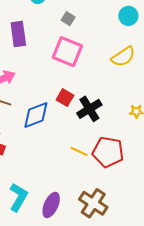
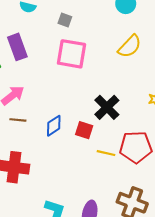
red square: (65, 98) -> (84, 130), moved
blue diamond: (36, 115) -> (54, 126), size x0.7

